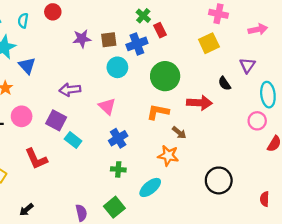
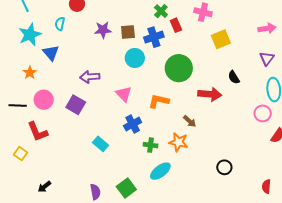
pink cross: (218, 14) -> (203, 12), moved
cyan semicircle: (23, 21) -> (60, 24), moved
purple triangle: (247, 65) -> (267, 58), moved
orange L-shape: (158, 112) -> (159, 101), moved
cyan rectangle: (73, 140) -> (101, 144), moved
red L-shape: (36, 159) -> (38, 132), moved
green cross: (118, 169) -> (150, 145), moved
black circle: (219, 180) -> (224, 167), size x0.6

